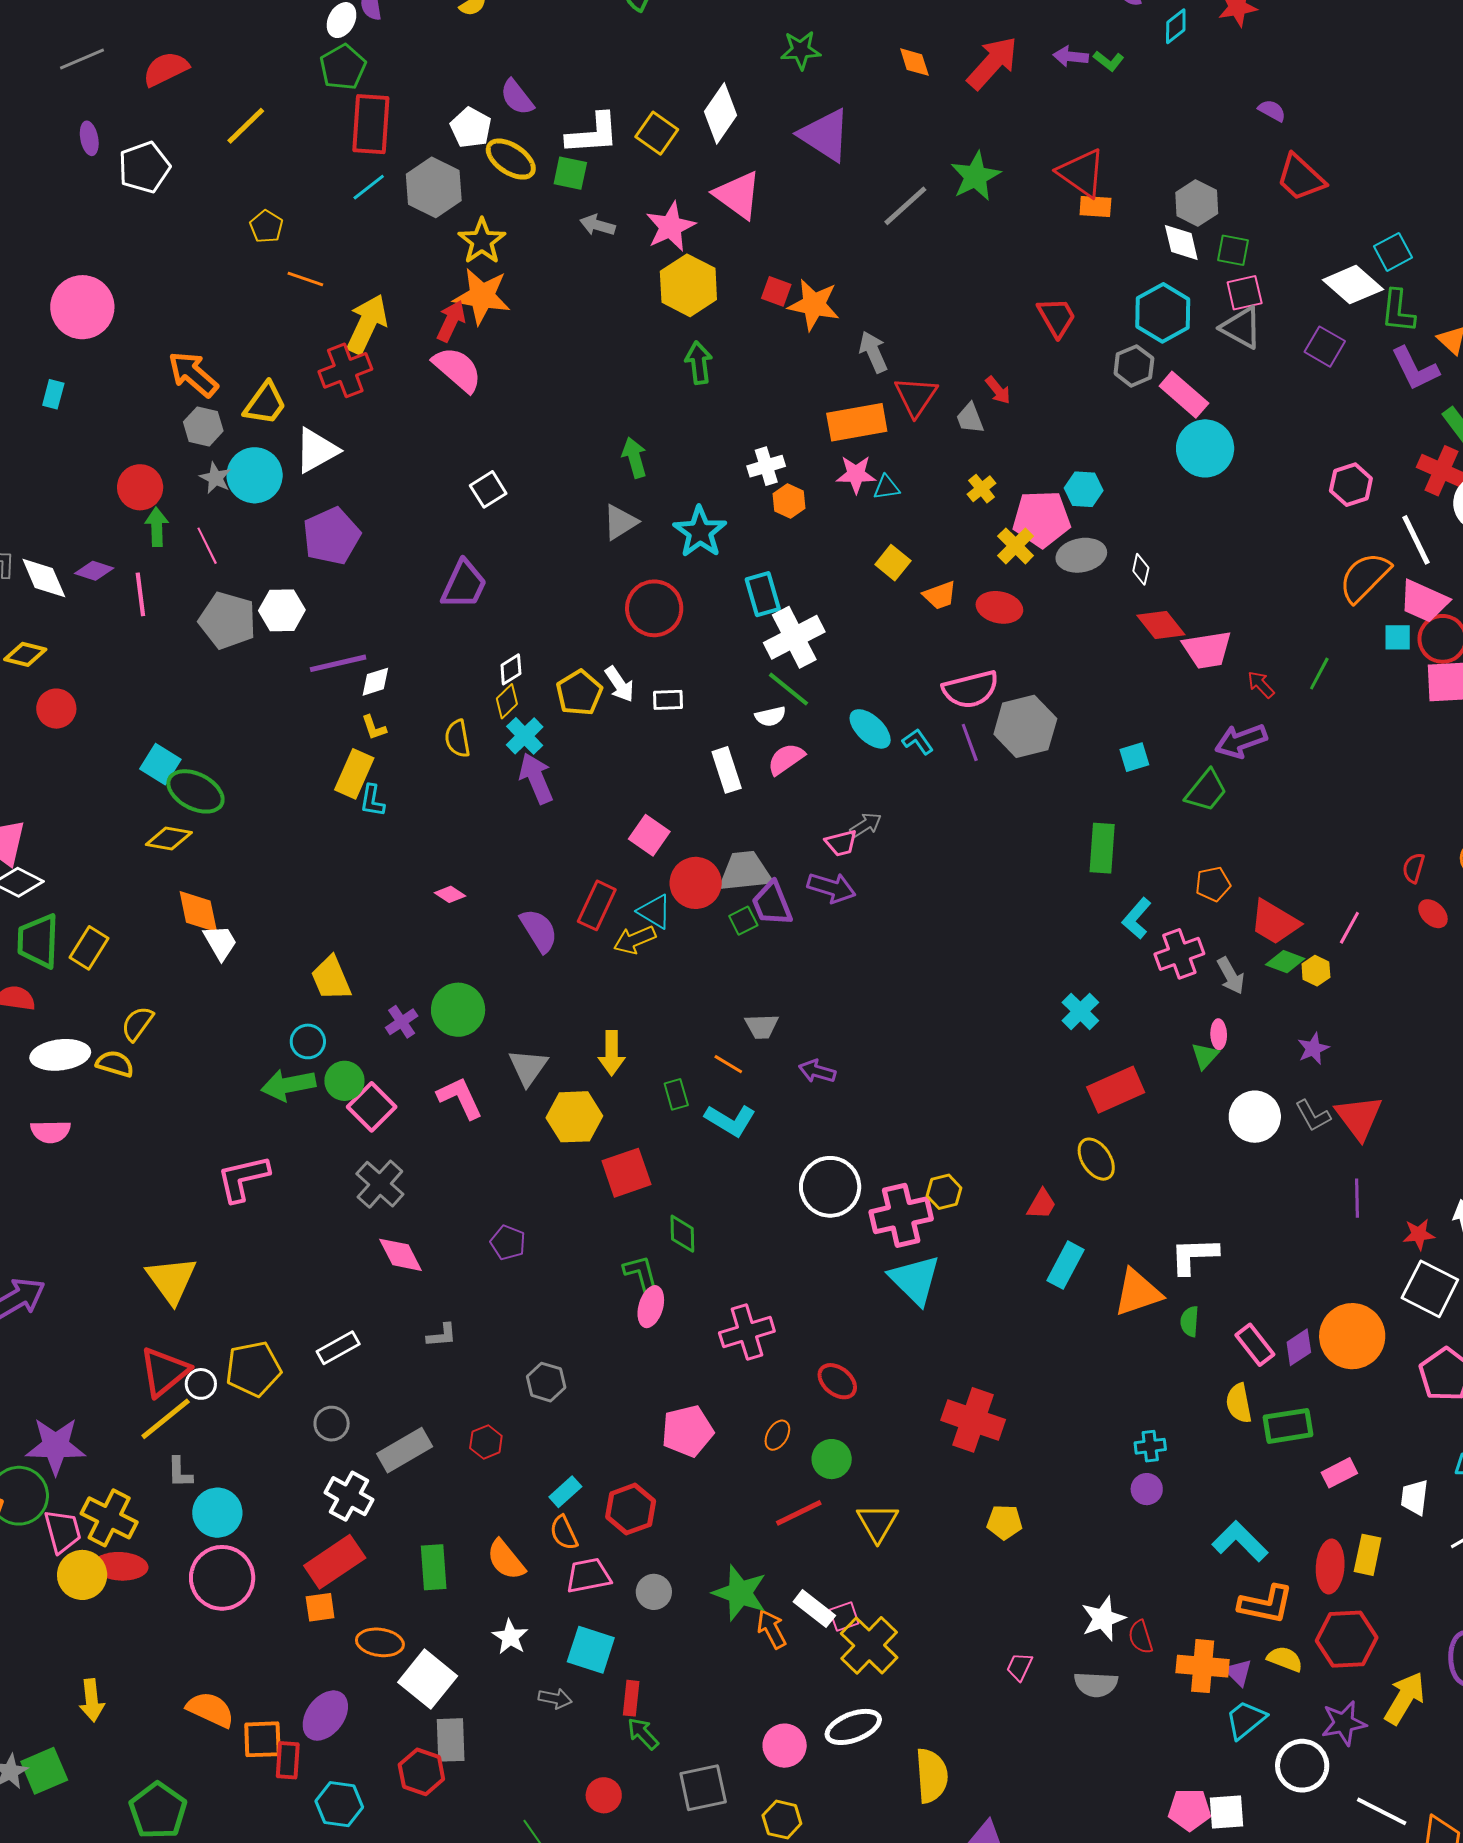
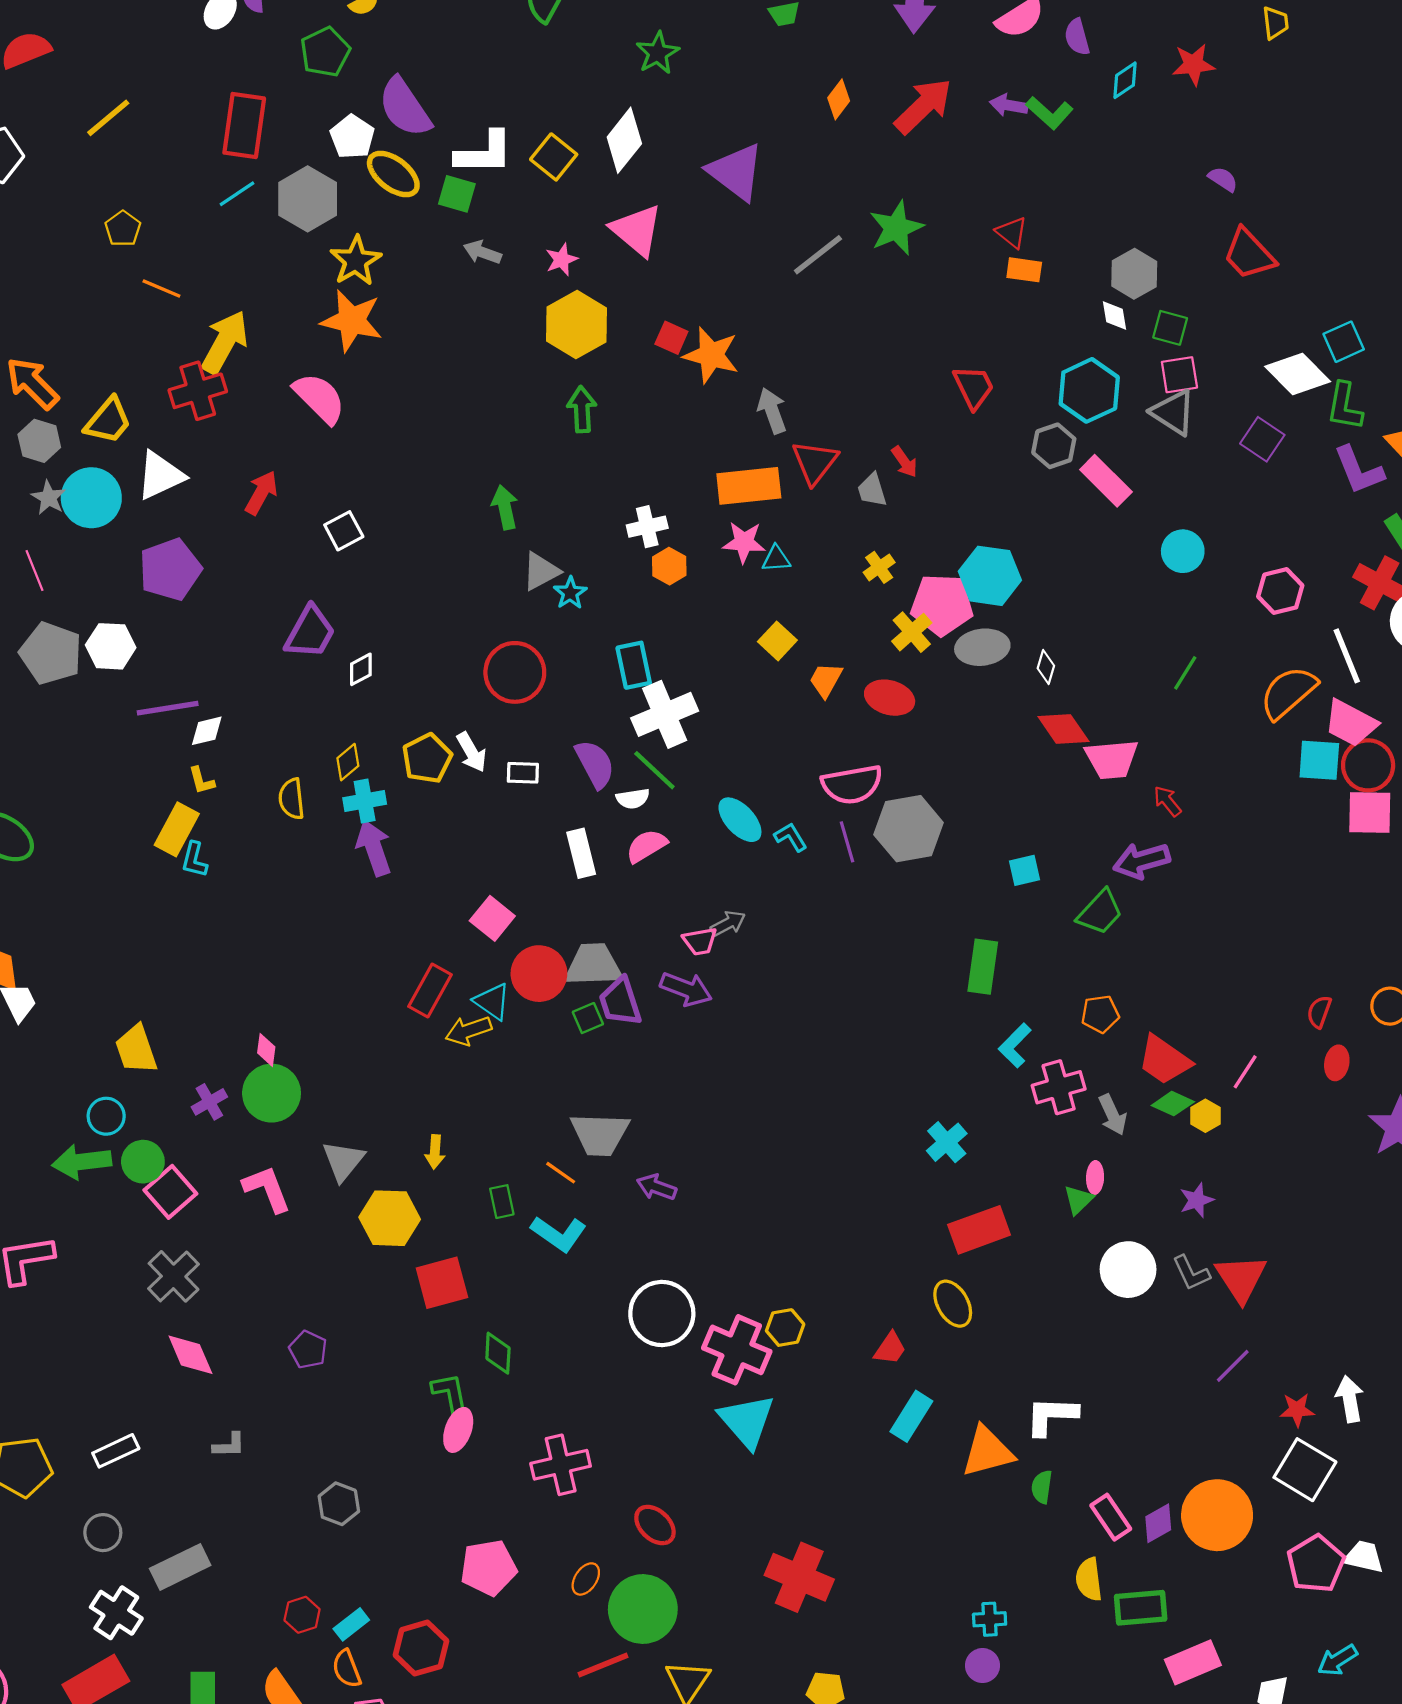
green star: (801, 50) -> (658, 53), moved, turned -30
green L-shape: (1109, 61) -> (1049, 113), size x1.4
orange diamond: (914, 62) -> (839, 99), turned 51
green pentagon: (343, 67) -> (325, 52), moved
purple semicircle: (517, 97) -> (405, 107), size x1.5
red triangle: (1082, 173) -> (1012, 232), size x0.6
pink star: (671, 227) -> (562, 259), size x0.6
white diamond: (1181, 242) -> (1115, 315), size x0.7
red arrow: (451, 321) -> (261, 493), moved
cyan circle: (1205, 448) -> (1183, 551), moved, size x0.7
cyan hexagon: (1084, 489) -> (990, 576), size x1.5
gray triangle: (620, 522) -> (541, 571), moved
cyan star: (700, 532) -> (570, 593), size x0.6
orange trapezoid: (940, 595) -> (826, 680), turned 135
cyan square: (1398, 637) -> (1319, 760), size x1.4
white diamond: (511, 669) -> (361, 669), moved
green line: (1319, 674) -> (1185, 673), moved
cyan cross: (525, 736) -> (365, 801), turned 30
pink diamond: (450, 894) -> (266, 1050), moved, turned 60
red ellipse: (1433, 914) -> (1337, 1063), turned 52
purple semicircle: (539, 930) -> (595, 764), moved
gray trapezoid: (762, 1026) -> (600, 1134), size x1.6
yellow arrow: (612, 1053) -> (435, 1152), size x0.7
purple line: (1357, 1198) -> (1233, 1366), turned 42
pink cross: (901, 1215) -> (737, 1350), turned 32
red hexagon: (486, 1442) -> (302, 1615), moved
green circle: (832, 1459) -> (643, 1609), size x1.6
pink rectangle: (1339, 1473) -> (1193, 1662), size x1.4

